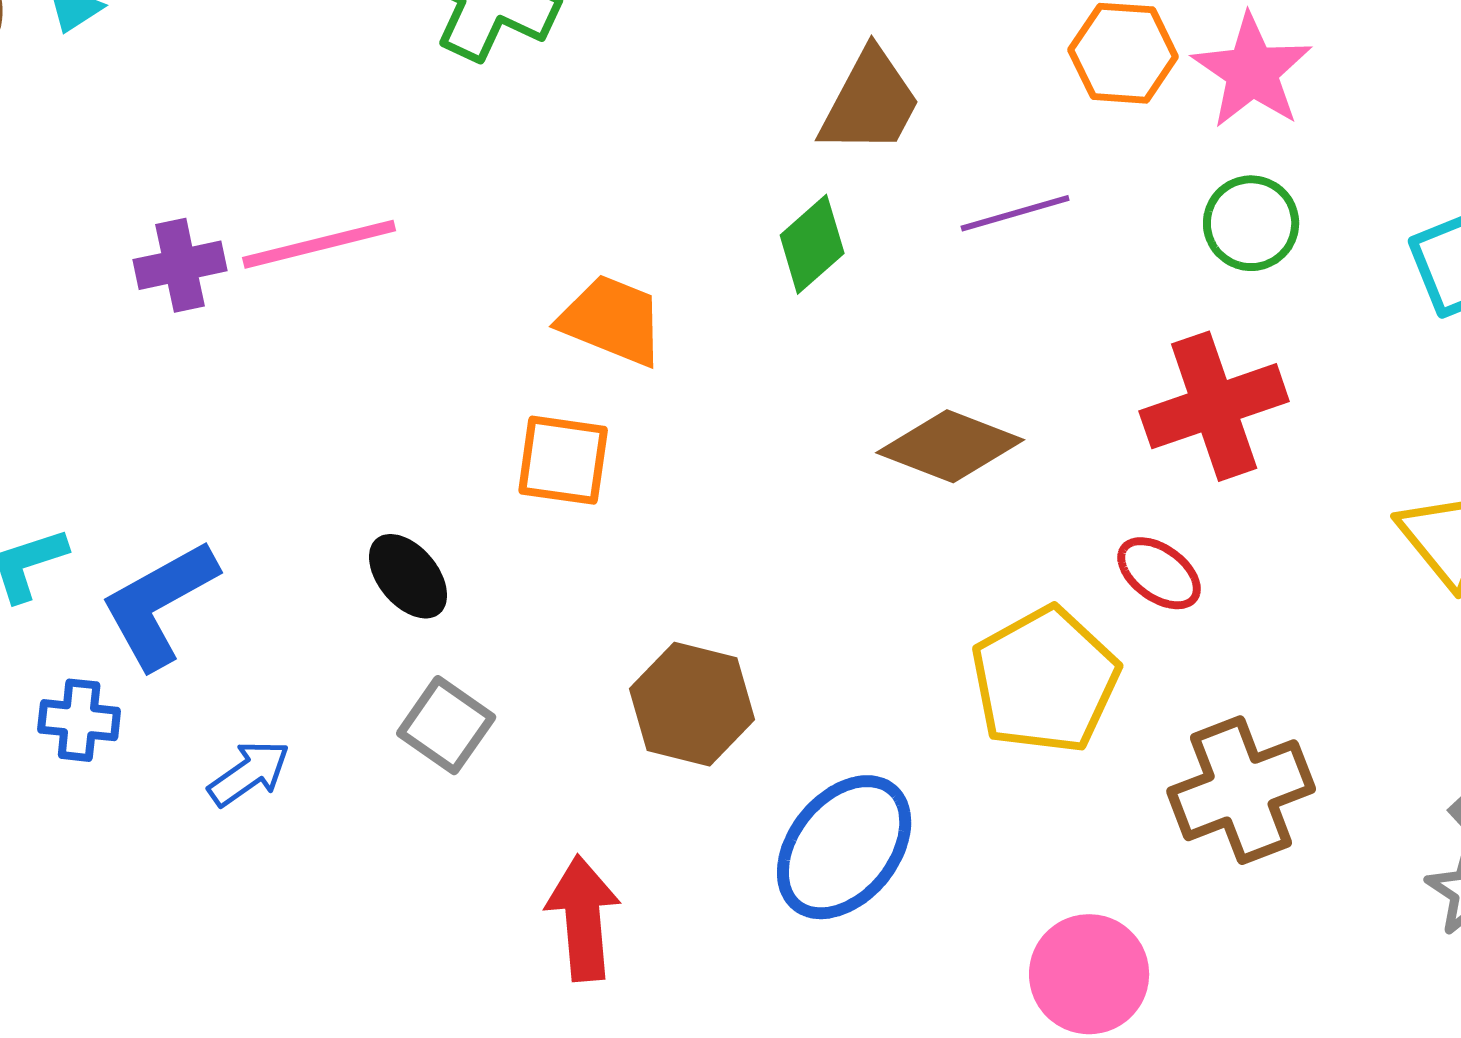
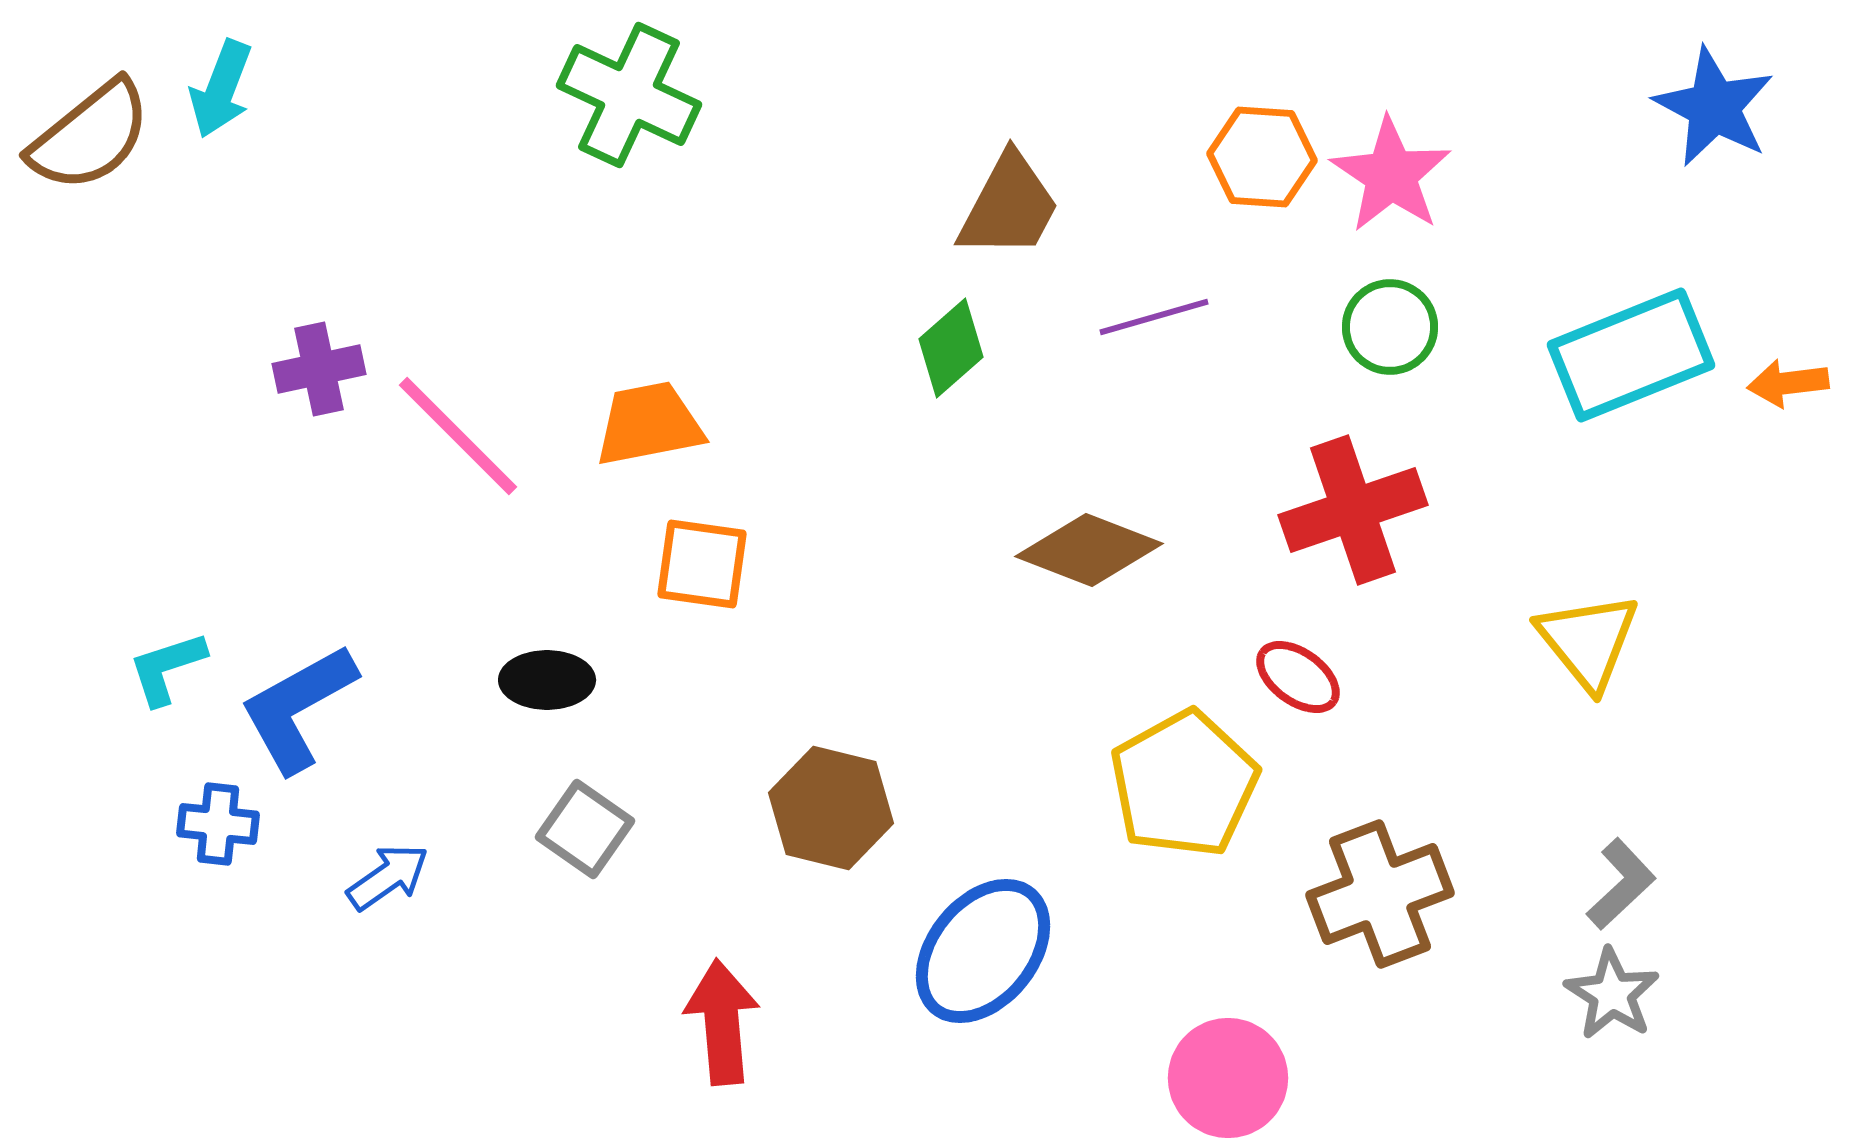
pink line: (319, 244) -> (458, 436), moved, turned 59
orange trapezoid: (612, 320) -> (649, 424), moved, turned -33
black ellipse: (408, 576) -> (547, 680), turned -50

